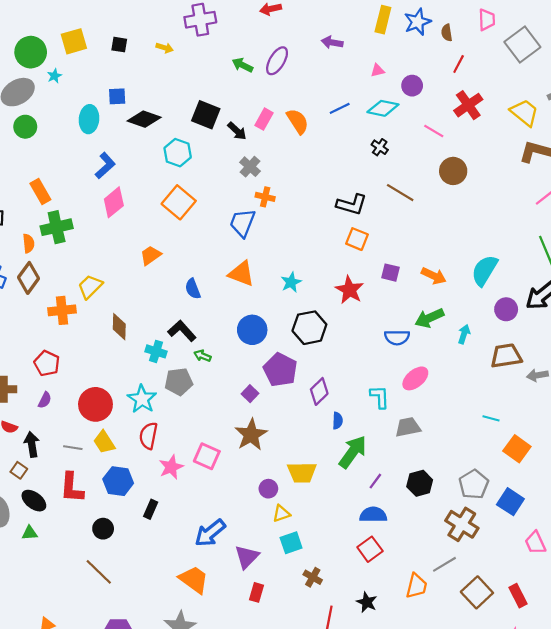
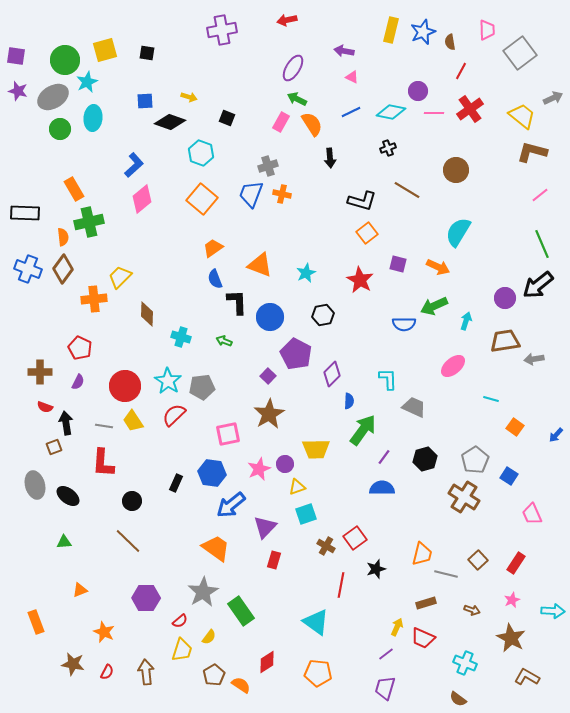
yellow arrow: (165, 48) -> (189, 97), moved
green arrow: (242, 65) -> (297, 99), moved
pink triangle: (378, 70) -> (352, 77), moved, turned 40
cyan star: (54, 76) -> (87, 82), size x1.5
black square: (206, 115) -> (227, 118), size x0.6
cyan ellipse: (89, 119) -> (93, 118), moved
black arrow: (237, 131) -> (330, 158), moved, turned 42
pink line: (434, 131) -> (434, 113), moved, turned -30
black cross: (380, 147) -> (388, 148), turned 35
gray cross: (250, 167) -> (268, 166), turned 30
blue trapezoid: (242, 223) -> (251, 194), moved
orange square: (357, 239) -> (367, 233), turned 30
orange trapezoid: (151, 255) -> (213, 248), moved
cyan semicircle: (485, 270) -> (458, 232), moved
black hexagon: (309, 328) -> (323, 315), size x0.7
black L-shape: (182, 331) -> (237, 302), moved, turned 40
pink ellipse: (415, 378) -> (453, 366), moved
gray pentagon: (179, 382) -> (202, 387), moved
gray trapezoid: (408, 427) -> (414, 407), turned 35
red semicircle: (148, 436) -> (174, 415), turned 35
orange square: (517, 449) -> (515, 427), size x0.7
pink square: (207, 456) -> (228, 434), turned -35
pink star: (171, 467) -> (259, 469), moved
brown square: (19, 470) -> (54, 447), turned 35
blue hexagon: (118, 481) -> (212, 473), moved
black ellipse: (34, 501) -> (68, 496), moved
blue square: (510, 502) -> (509, 476), size x0.7
green triangle: (30, 533) -> (64, 542), moved
red square: (370, 549) -> (355, 538), moved
gray line: (445, 564) -> (446, 574), moved, turned 45
brown square: (477, 592) -> (478, 560), size x0.7
red rectangle: (518, 596) -> (516, 563), turned 60
black star: (367, 602) -> (376, 569), turned 30

